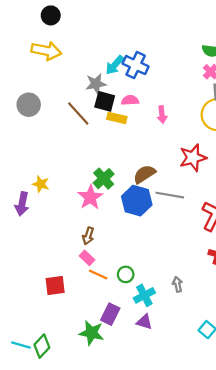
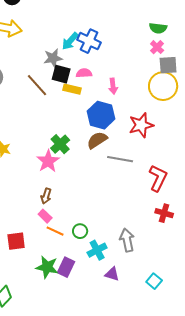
blue hexagon: (137, 201) -> (101, 115), moved
gray arrow: (177, 284) -> (127, 240), size x1.6
purple triangle: (144, 322) -> (112, 274), moved
green star: (91, 333) -> (47, 267), moved

